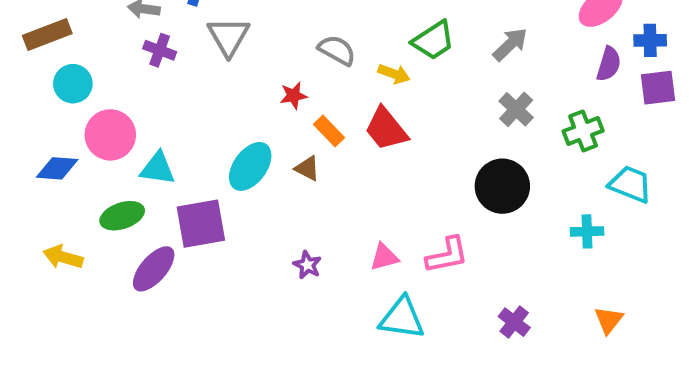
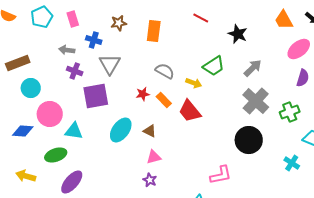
gray cross: (516, 109) -> (256, 101), size x1.5
orange rectangle: (329, 131) -> (164, 100), moved
purple square: (201, 224) -> (96, 96), moved
cyan cross: (587, 231) -> (292, 163), turned 35
pink triangle: (384, 257) -> (154, 157), moved

